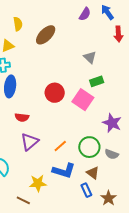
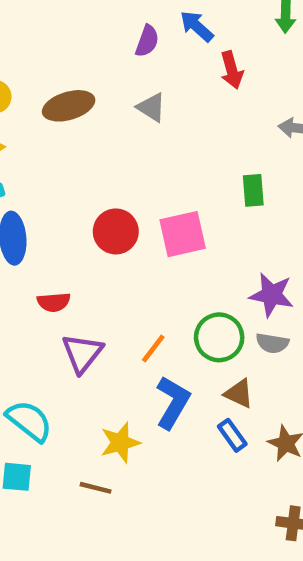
brown ellipse: (46, 35) -> (69, 106), turned 40
gray triangle: (90, 57) -> (151, 107), moved
green rectangle: (97, 81) -> (253, 190), moved, turned -64
pink square: (83, 100) -> (183, 234), turned -35
purple star: (112, 123) -> (272, 295), moved
blue L-shape: (64, 171) -> (173, 402), turned -65

